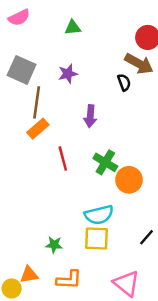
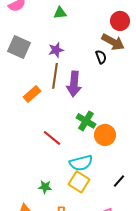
brown line: (37, 102) -> (55, 76), moved
purple arrow: (90, 116) -> (74, 84), size x1.4
red line: (63, 159) -> (52, 138), moved, turned -36
yellow square: (97, 239) -> (79, 182), turned 30

